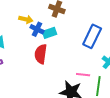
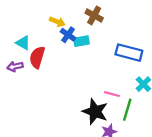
blue rectangle: (92, 36) -> (129, 53), turned 70
red semicircle: (41, 54) -> (37, 57), moved

